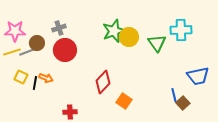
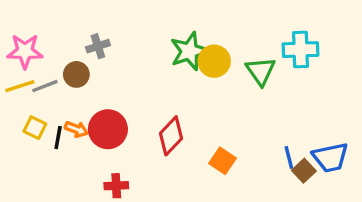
brown circle: (37, 43) -> (76, 74), moved
red circle: (65, 50) -> (108, 129), moved
blue trapezoid: (198, 76) -> (330, 157), moved
orange square: (124, 101) -> (222, 161), moved

